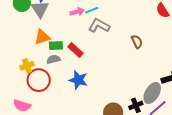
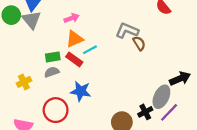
cyan line: (92, 10) -> (90, 50), moved
gray L-shape: (99, 26) -> (127, 31), moved
orange triangle: (42, 37) -> (75, 39), moved
red circle: (39, 80) -> (56, 110), moved

